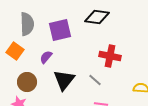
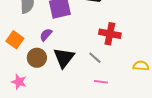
orange square: (15, 51) -> (15, 40), moved
brown circle: (27, 82) -> (37, 58), moved

